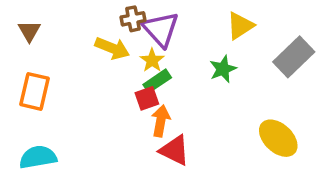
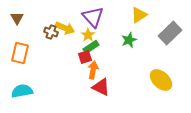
brown cross: (133, 19) -> (51, 32), moved, turned 32

